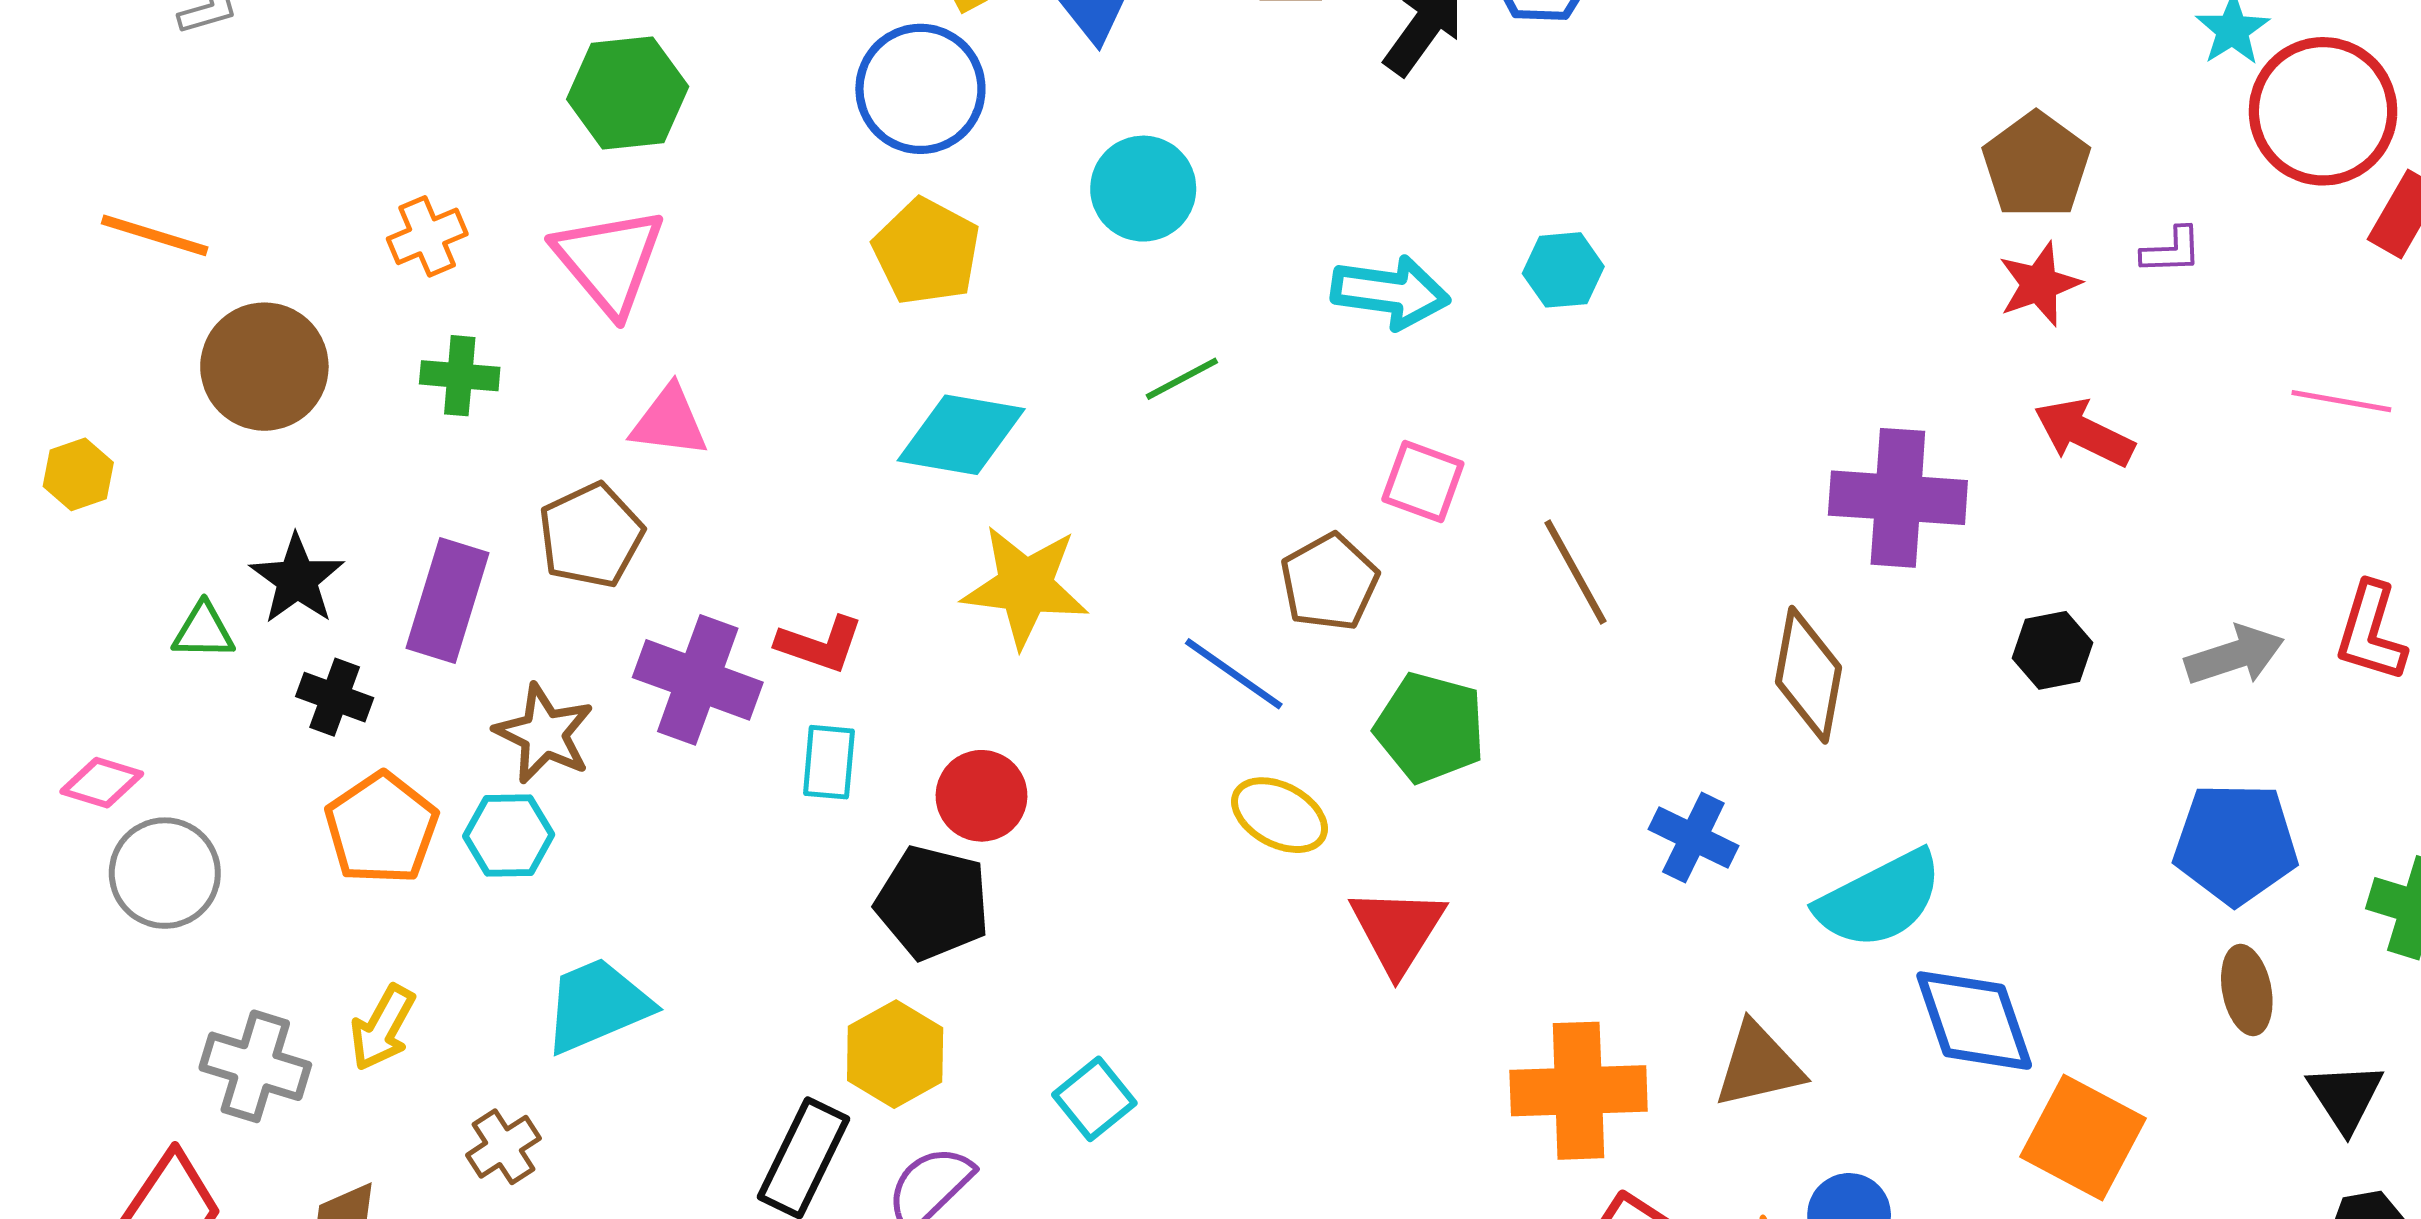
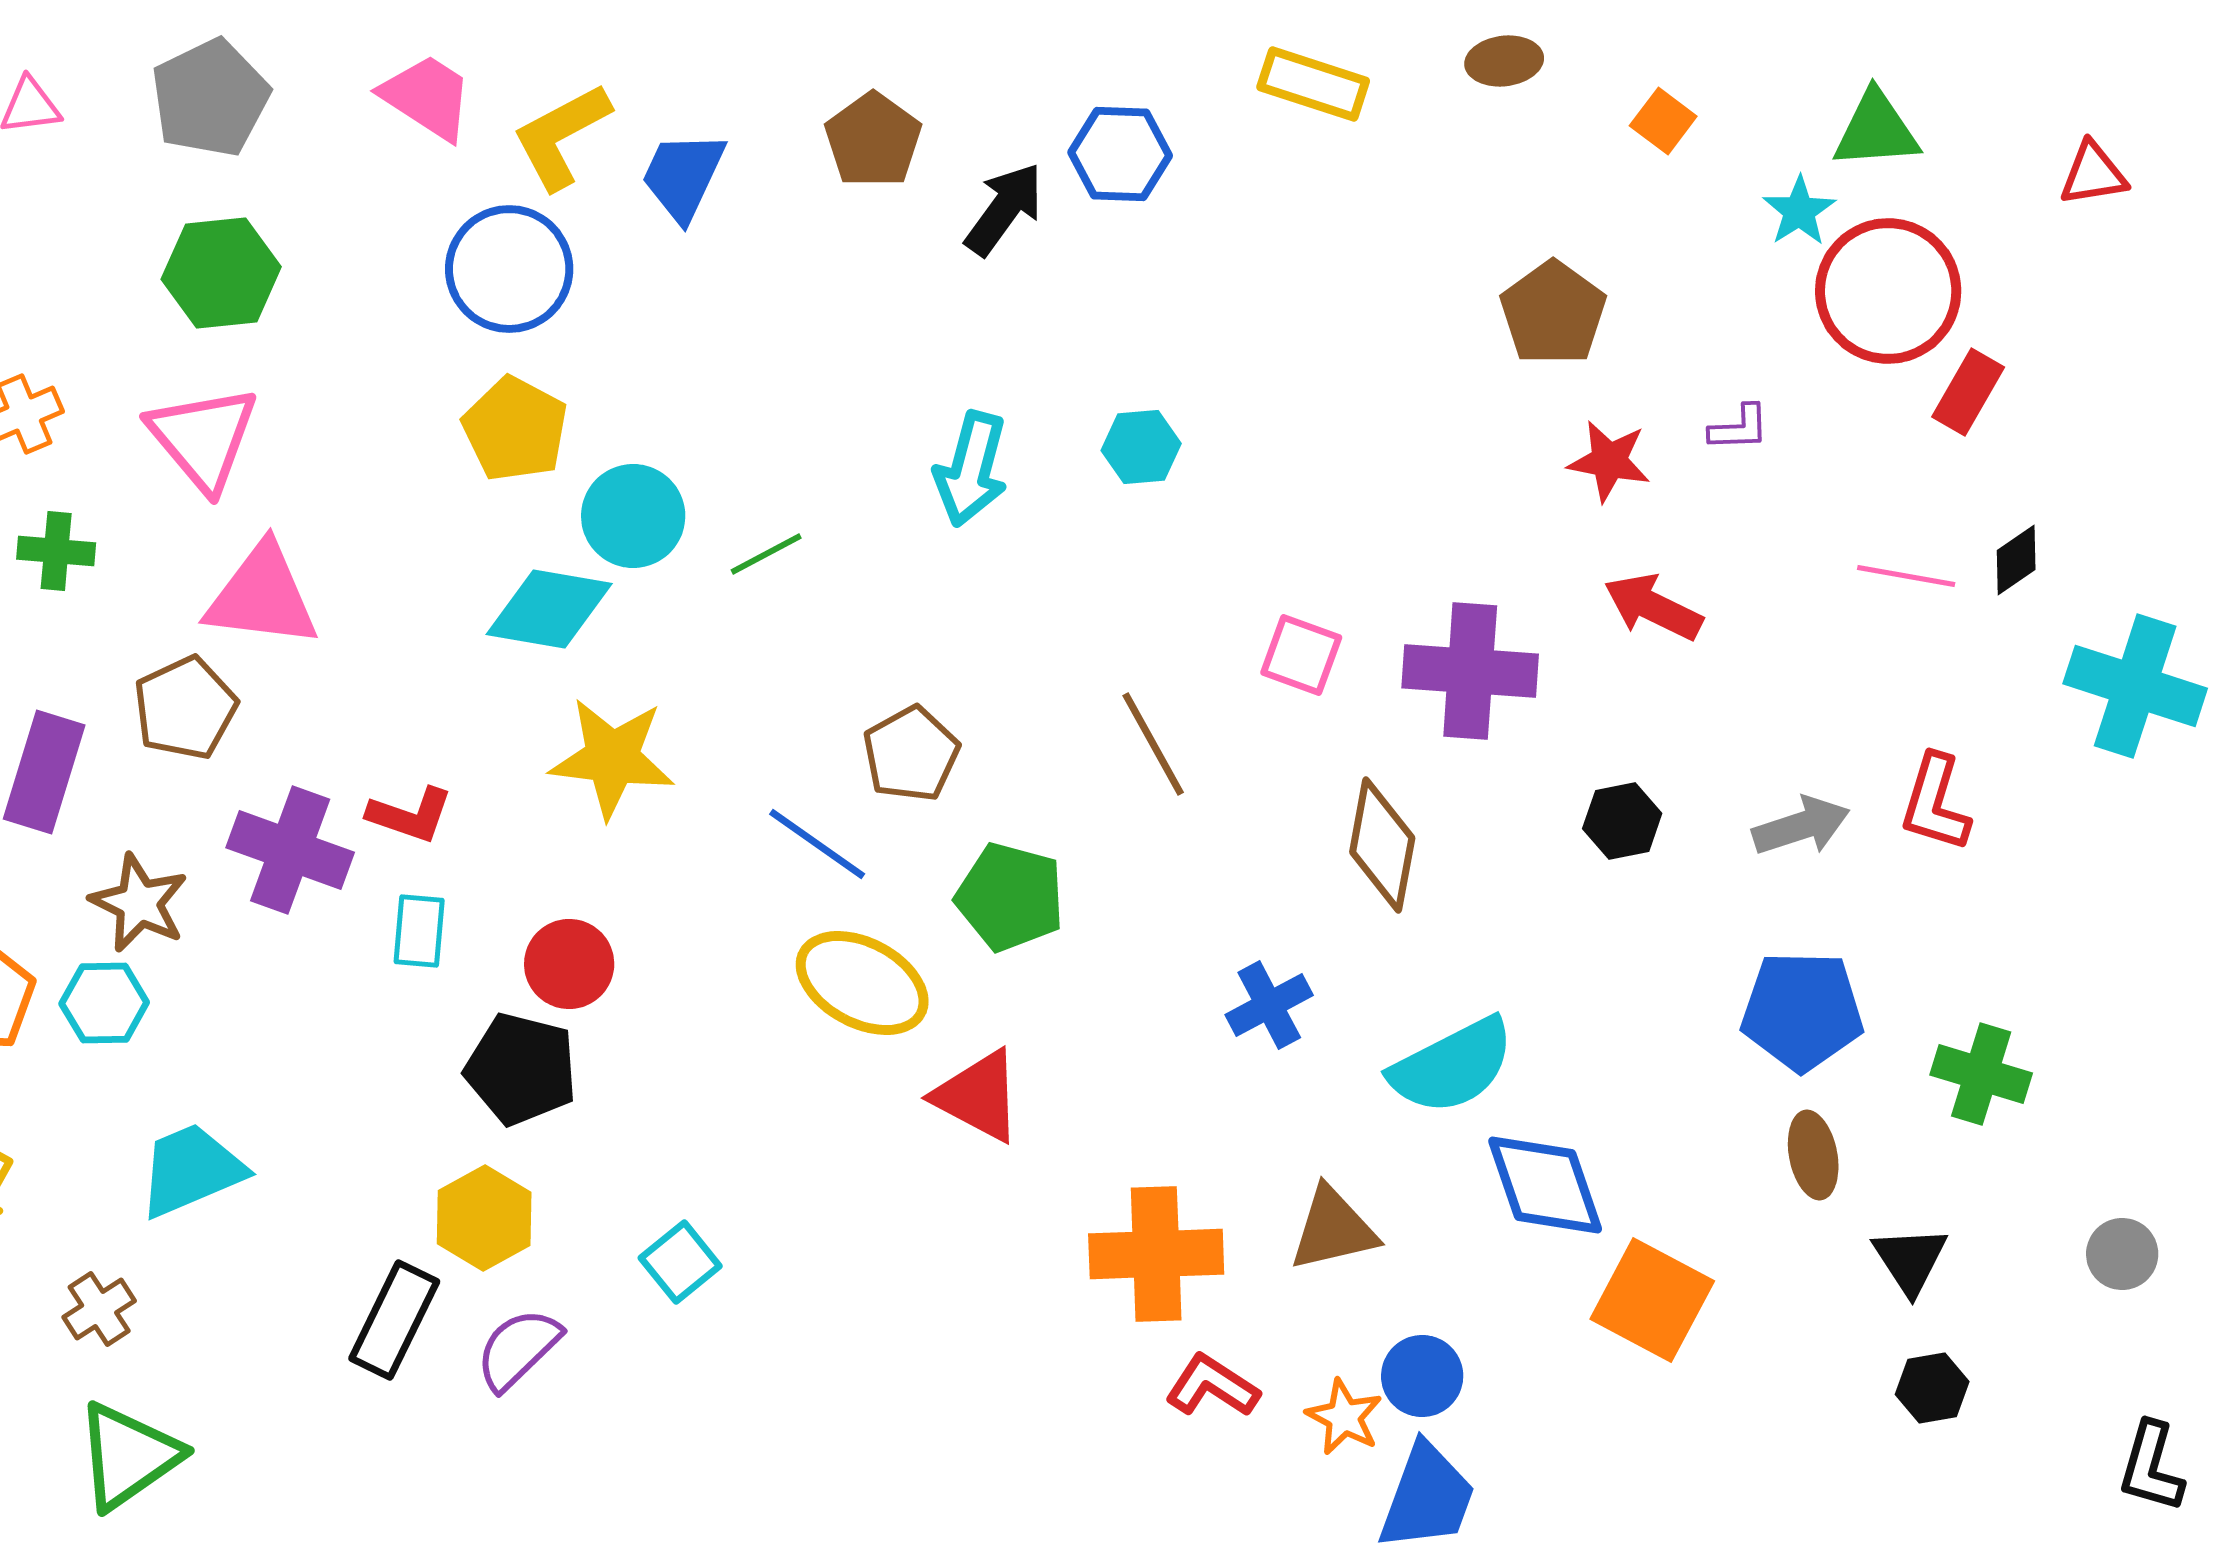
brown pentagon: (2036, 165) -> (1553, 313), moved
cyan circle: (1143, 189) -> (633, 516), moved
red star: (2039, 284) -> (1609, 461), turned 30
cyan arrow: (1390, 292) -> (971, 469), turned 97
pink triangle: (669, 421) -> (262, 596), size x1.5
pink square: (1423, 481) -> (1301, 655), moved
yellow ellipse: (1280, 815) -> (862, 983), size x1.4
blue cross: (1693, 837) -> (1269, 1005), turned 36
red triangle: (1397, 930) -> (978, 1096), turned -34

